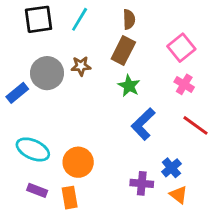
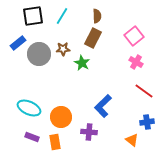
green star: (129, 86) -> (82, 63), moved
blue rectangle: (17, 93) -> (18, 43), moved
blue L-shape: (143, 124) -> (103, 106), moved
blue cross: (171, 168) -> (147, 122), moved, turned 32
purple cross: (142, 183) -> (89, 132), moved

